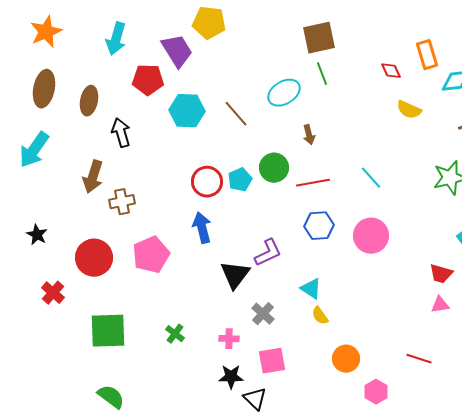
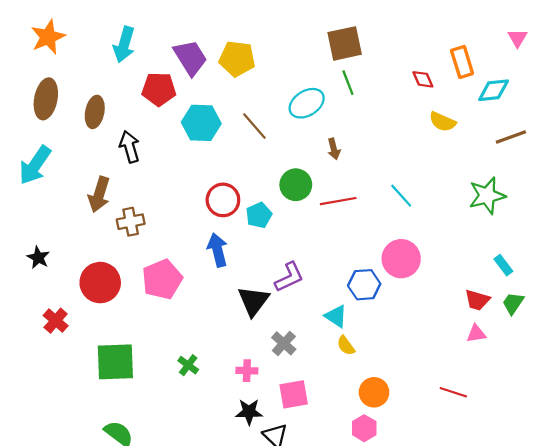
yellow pentagon: (209, 23) -> (237, 59), moved
cyan pentagon: (240, 180) -> (259, 215), moved
blue hexagon: (319, 226) -> (364, 285), moved
pink hexagon: (376, 392) -> (364, 428), moved

